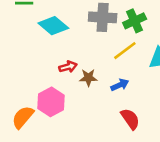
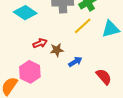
blue arrow: (120, 85) -> (75, 62), moved
red semicircle: (130, 119) -> (104, 77), moved

